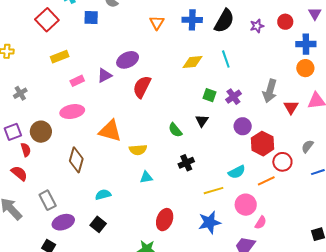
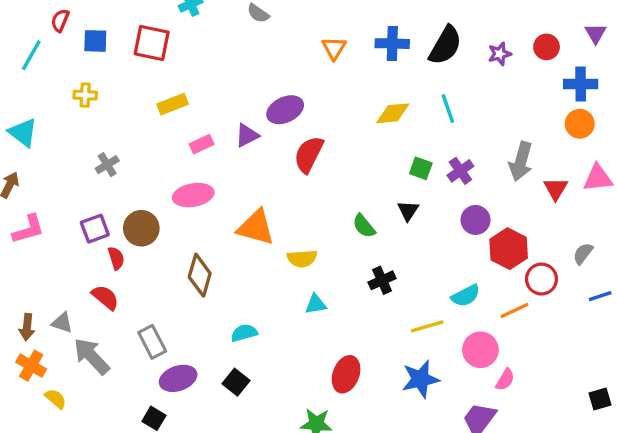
blue square: (91, 18) -> (95, 41), moved
red square: (47, 20) -> (152, 43), turned -35

